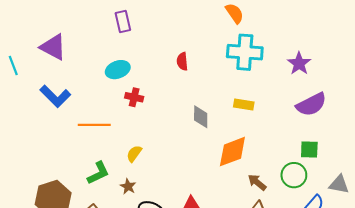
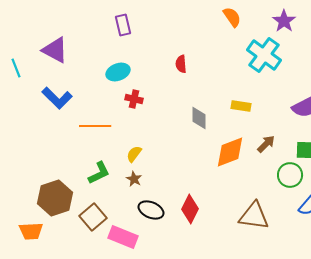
cyan cross: (245, 52) -> (264, 55), moved, turned 32
purple star: (299, 63) -> (284, 21), moved
brown arrow: (257, 182) -> (266, 144), moved, turned 96
brown star: (128, 186) -> (134, 179), moved

